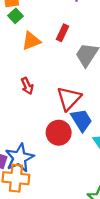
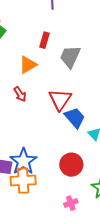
orange triangle: (31, 41) -> (28, 65), moved
red circle: (59, 133) -> (71, 165), moved

